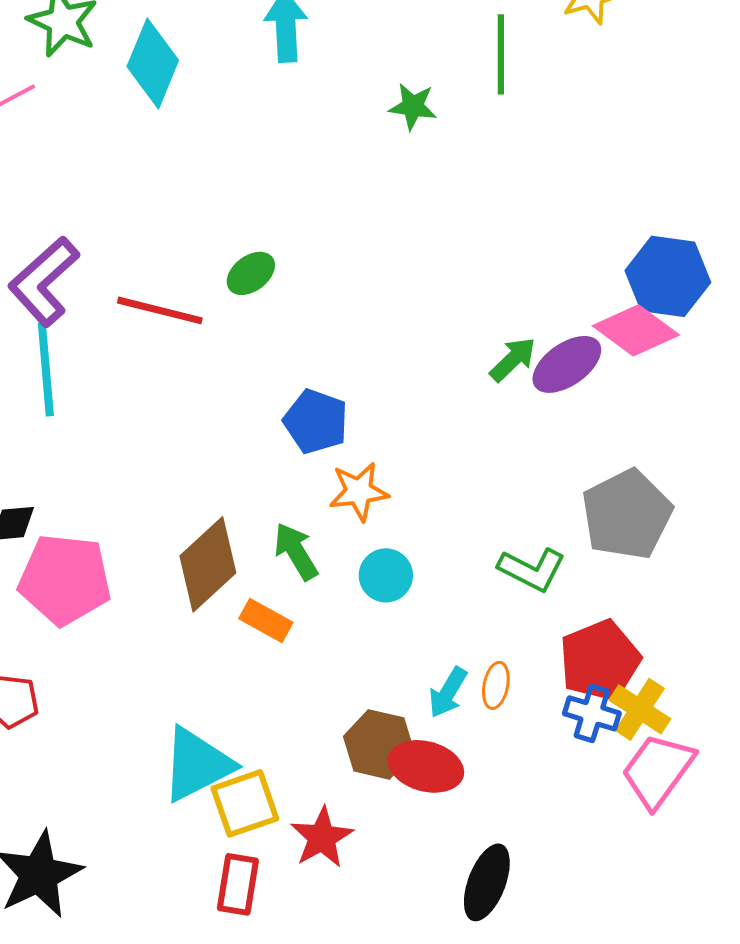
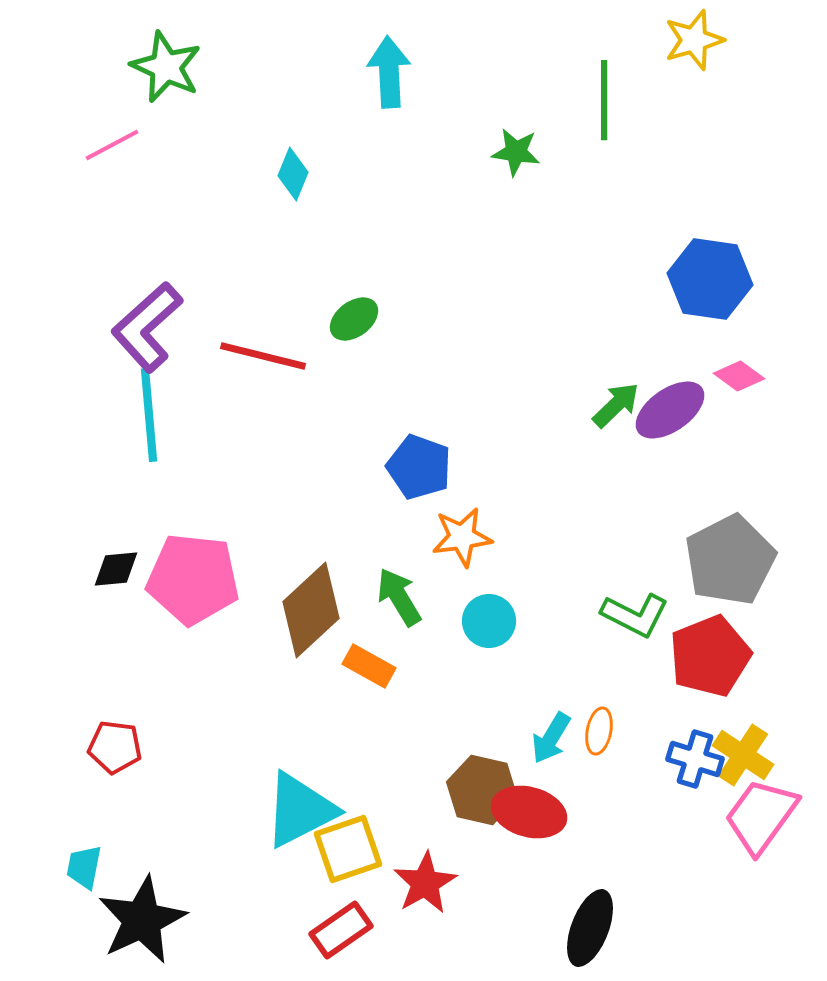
cyan diamond: (153, 63) -> (293, 174), moved, size x0.6
blue hexagon: (668, 276) -> (710, 279), moved
pink diamond: (636, 330) -> (739, 376), size x0.6
pink pentagon: (65, 579) -> (193, 579), moved
red pentagon: (600, 660) -> (710, 656), moved
red rectangle: (238, 884) -> (341, 930), turned 46

